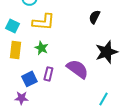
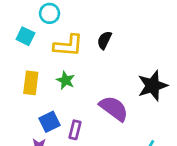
black semicircle: (94, 17) -> (104, 40), moved
cyan square: (12, 26) -> (25, 36), moved
purple rectangle: (48, 74) -> (75, 130), moved

